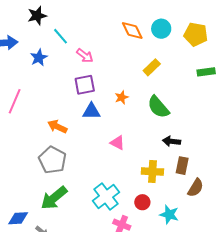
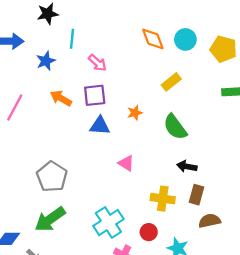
cyan line: (60, 36) -> (72, 39), turned 42
orange arrow: (57, 127) -> (61, 98), moved
brown semicircle: (196, 188) -> (210, 221), turned -138

